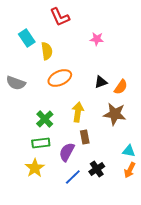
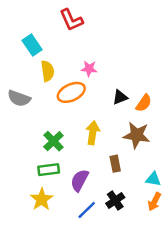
pink star: (97, 39) -> (89, 69), moved
yellow semicircle: (47, 51) -> (48, 71), moved
brown rectangle: (85, 137) -> (115, 164), moved

